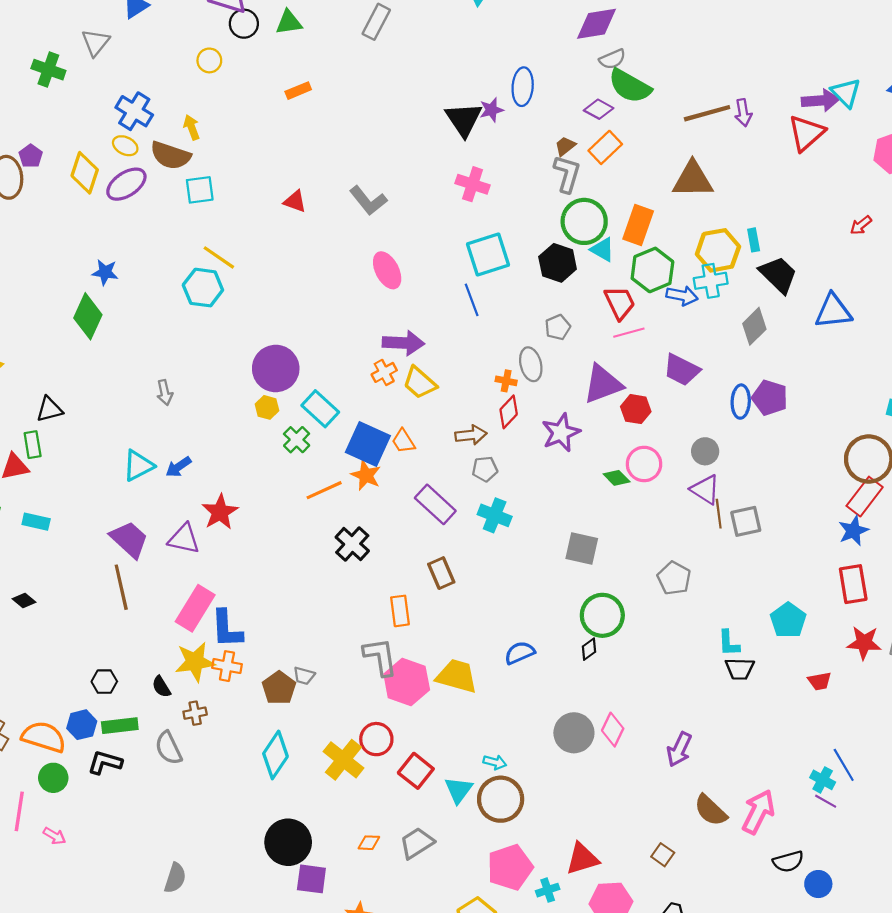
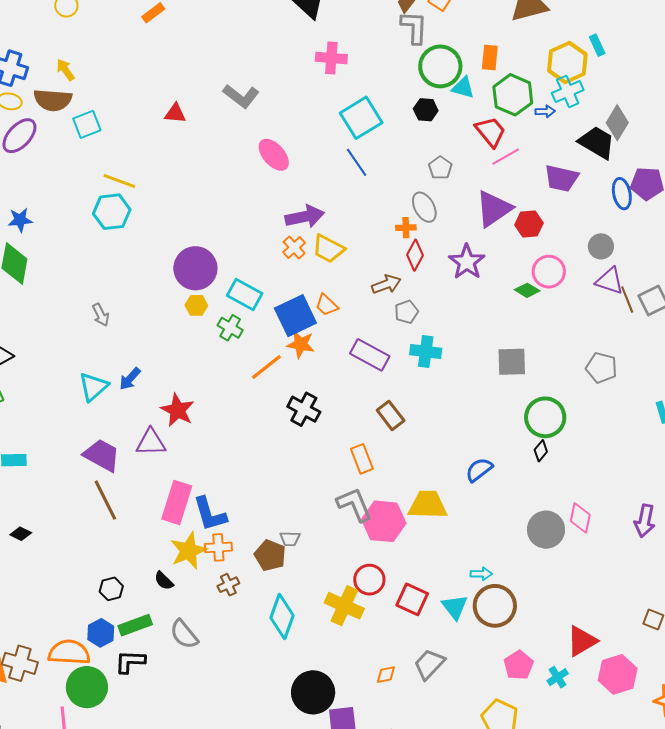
orange rectangle: (638, 225) -> (490, 58), size x0.7
black hexagon: (558, 263) -> (426, 110), size x0.7
black trapezoid: (778, 275) -> (597, 142), moved
blue arrow: (682, 296) -> (545, 111), size x0.7
blue square: (368, 444) -> (295, 316), turned -36
brown cross: (195, 713) -> (228, 585), moved
green circle: (53, 778) -> (87, 687), size x1.5
pink pentagon: (510, 867) -> (519, 665), size x0.7

